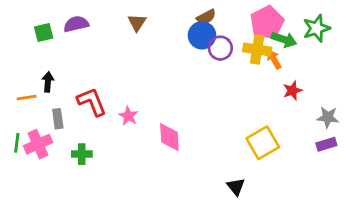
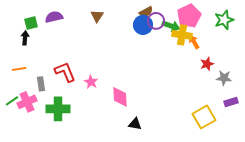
green arrow: (284, 40) -> (171, 26), moved
purple circle: (220, 48) -> (156, 21), moved
black arrow: (48, 82) -> (25, 38), moved
gray star: (328, 117) -> (224, 78), moved
green line: (17, 143) -> (12, 101), turned 48
yellow square: (263, 143) -> (204, 117), moved
green cross: (82, 154) -> (58, 109), size x1.6
black triangle: (236, 187) -> (135, 124), moved, turned -40

